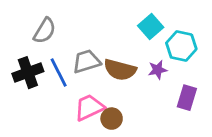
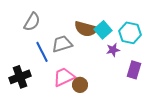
cyan square: (151, 27) -> (103, 30), moved
brown semicircle: (120, 70) -> (86, 29), moved
black cross: (28, 73) -> (20, 77), moved

